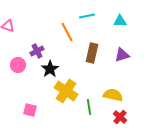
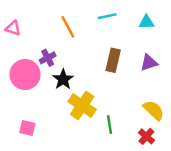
orange line: (67, 32) -> (68, 27), moved
pink circle: (18, 65) -> (25, 74), size x1.6
yellow semicircle: (113, 95) -> (154, 110), moved, turned 30
pink square: (30, 110) -> (27, 128), moved

